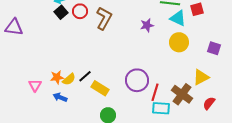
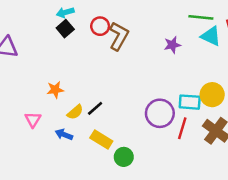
red circle: (80, 11) -> (100, 26), moved
yellow circle: (179, 42) -> (212, 95), moved
orange star: (57, 77) -> (55, 90), moved
yellow rectangle: (100, 88) -> (101, 139), moved
cyan rectangle: (161, 108) -> (190, 102), moved

